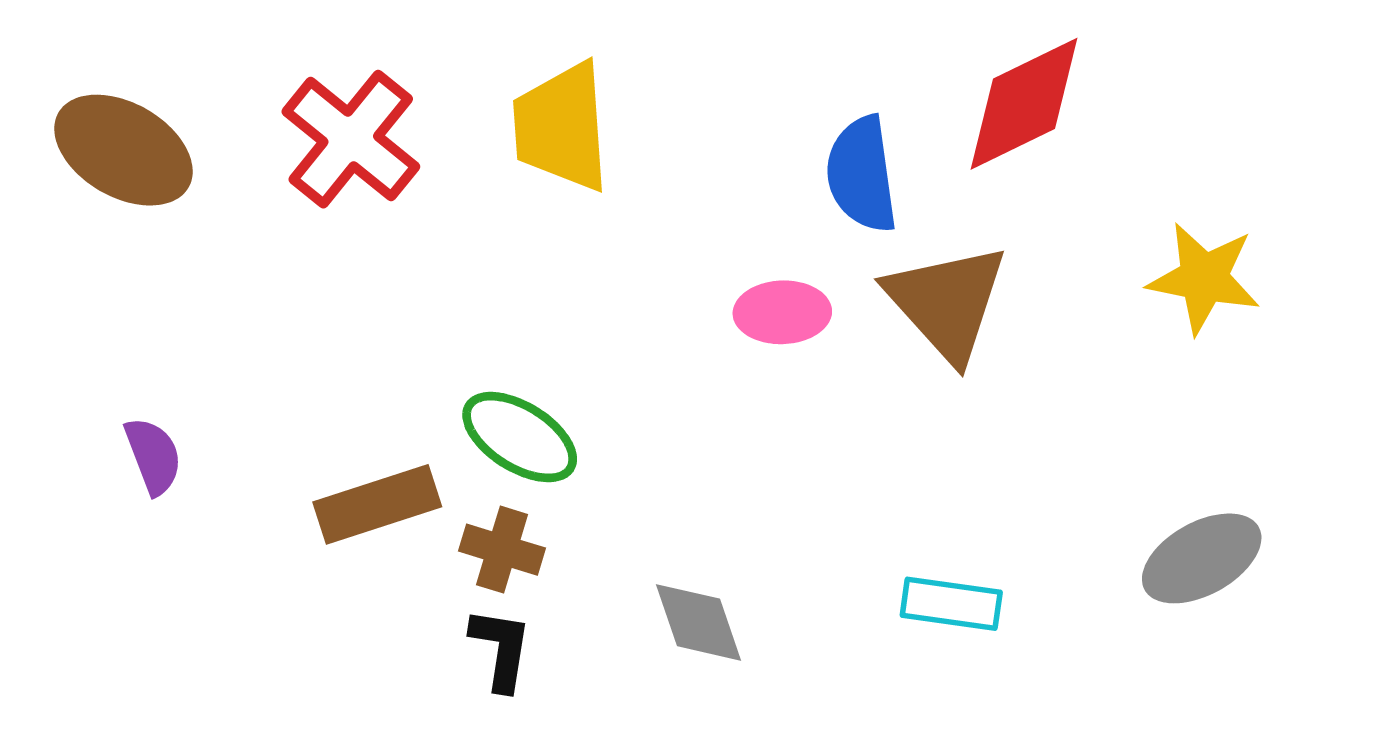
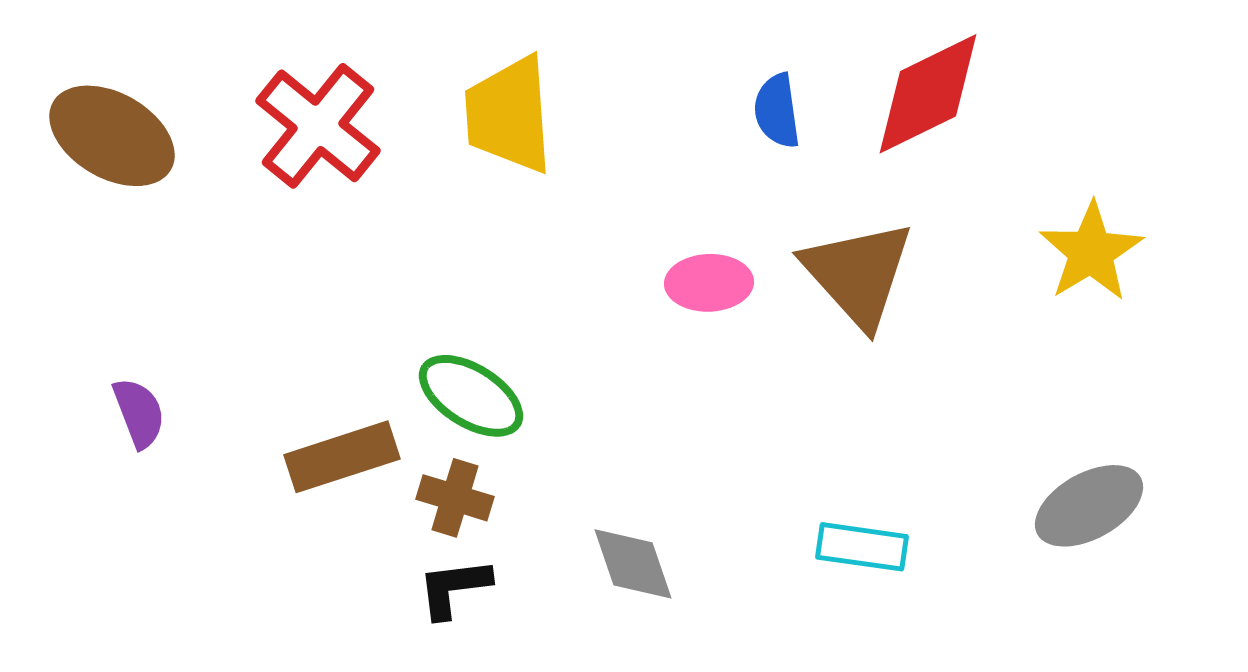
blue semicircle: (862, 174) -> (777, 111), moved, size x0.7
yellow star: (1204, 278) -> (1091, 252), turned 30
black L-shape: (501, 649) -> (454, 588), turned -106

